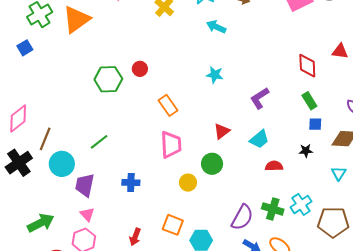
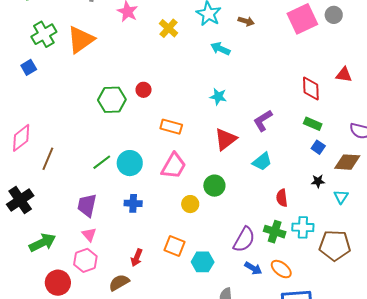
green rectangle: (309, 101) -> (313, 124), turned -36
orange rectangle: (168, 105) -> (171, 127), turned -40
blue square: (315, 124) -> (318, 147), turned 32
red triangle: (222, 131) -> (225, 139), moved, size x1.4
pink trapezoid: (171, 145) -> (174, 166), turned 32
black star: (306, 151) -> (318, 181), moved
black cross: (19, 163) -> (20, 200), moved
cyan circle: (62, 164) -> (130, 163), moved
red semicircle: (274, 166) -> (282, 198), moved, turned -96
cyan cross: (301, 204) -> (303, 227), turned 35

